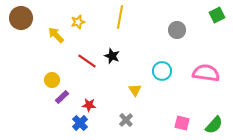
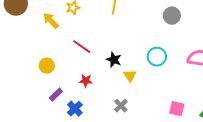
black star: (112, 56) -> (114, 60), moved
purple rectangle: (62, 97) -> (56, 95), moved
red star: (89, 105) -> (86, 81), moved

